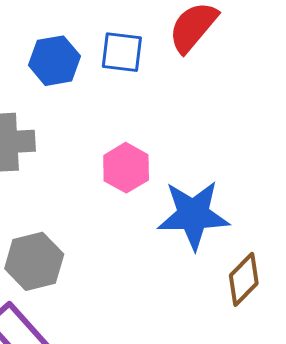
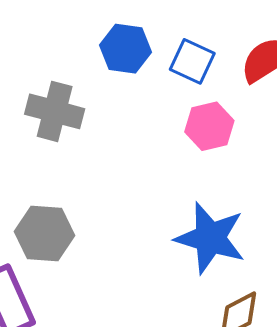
pink hexagon: (126, 168) -> (209, 126), moved

